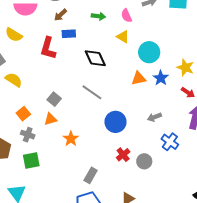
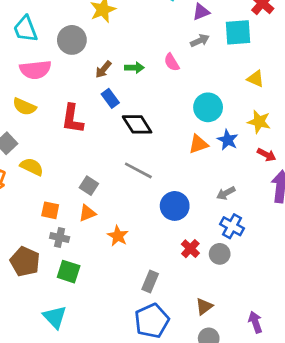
brown arrow: (60, 15) -> (103, 69), moved
blue rectangle: (69, 34) -> (110, 98), moved, turned 64
yellow triangle: (123, 37) -> (256, 79), moved
orange square: (23, 114) -> (50, 210), turned -32
blue cross: (170, 142) -> (232, 226), moved
green square: (31, 160) -> (69, 272), turned 36

